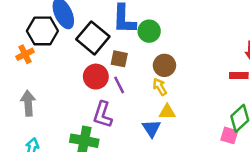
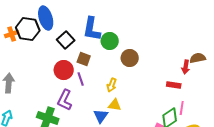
black square: (93, 38) -> (66, 40), size x0.7
orange cross: (25, 54) -> (12, 34), moved
brown circle: (164, 65) -> (130, 58), moved
yellow arrow: (160, 87) -> (112, 85), turned -136

